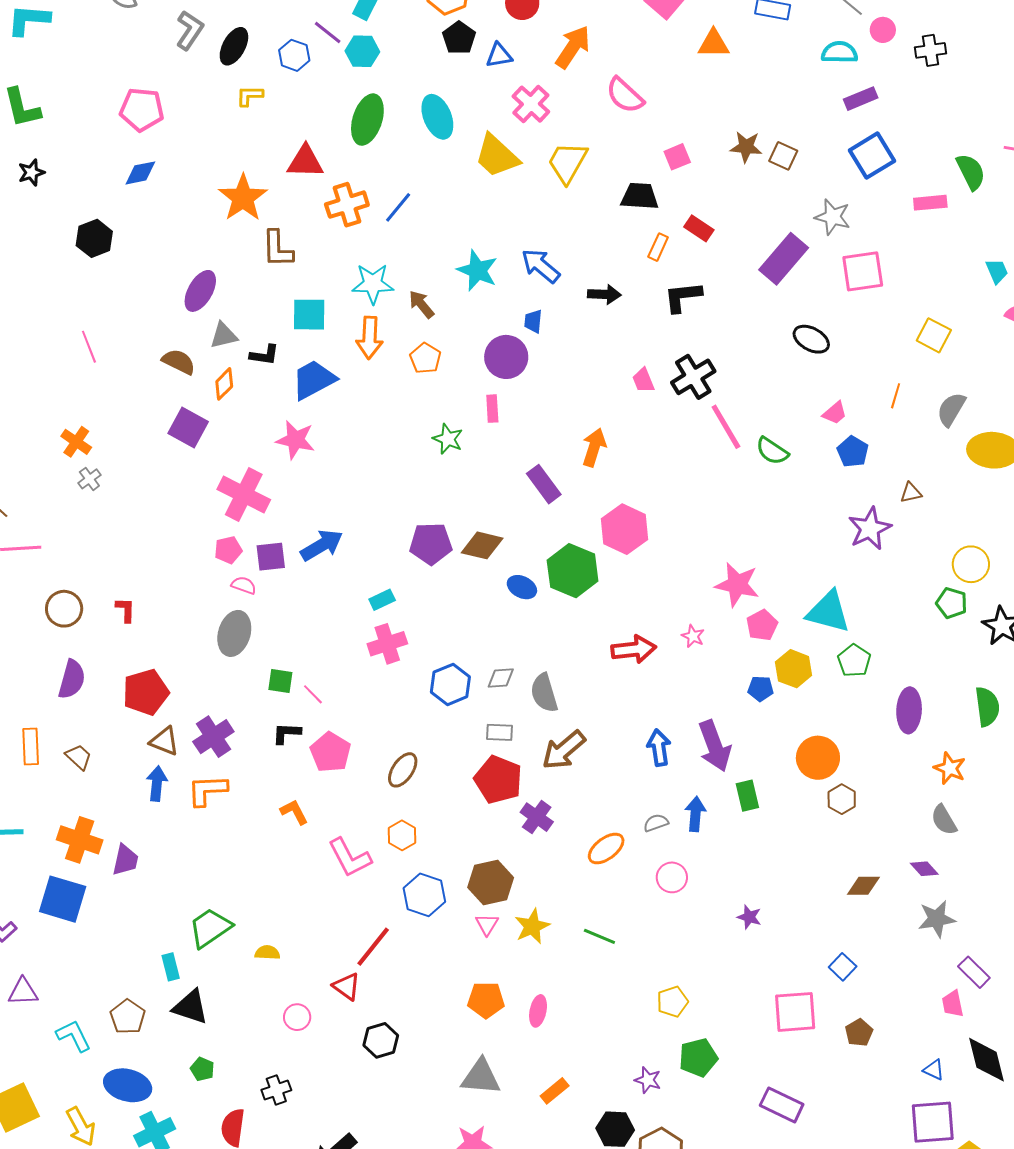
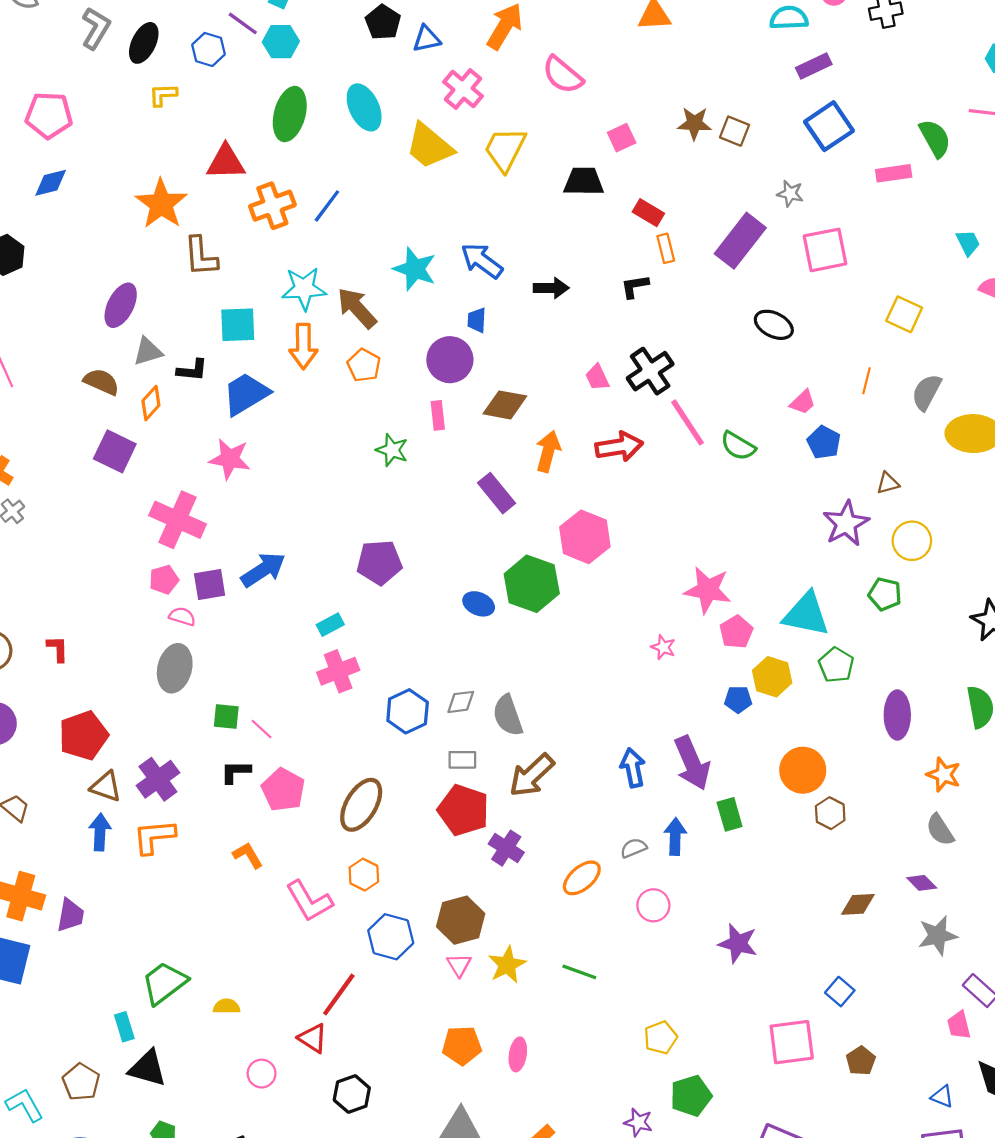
gray star: (833, 217) -> (790, 194), size x0.7
orange rectangle: (658, 247) -> (666, 248), moved, turned -36
black L-shape: (683, 297) -> (635, 286), size x0.7
brown arrow: (421, 304) -> (357, 308), size x1.4
brown diamond: (482, 545) -> (505, 405), moved
yellow circle: (971, 564) -> (912, 541), moved
green pentagon: (952, 603) -> (885, 594), moved
red arrow: (634, 649) -> (619, 447), moved
brown ellipse: (403, 770) -> (361, 805), size x1.4
purple star: (749, 917) -> (738, 943), size x1.5

